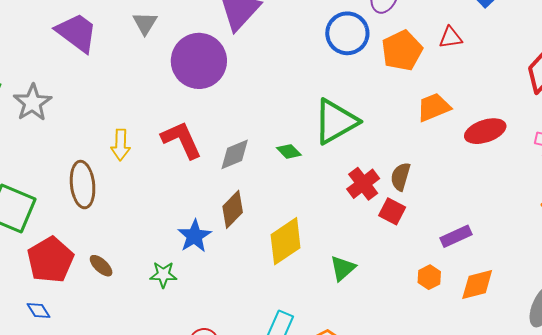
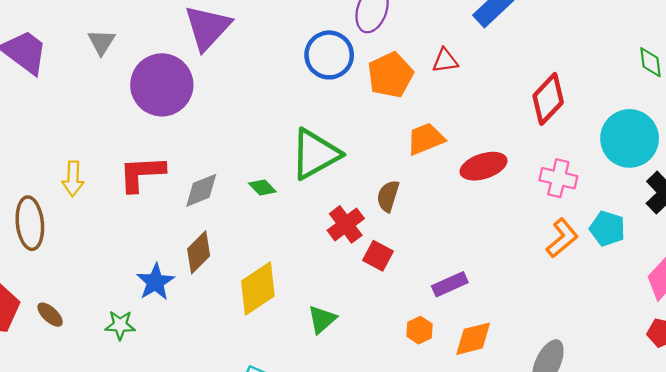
red L-shape: (182, 140) -> (142, 174), turned -69
brown semicircle: (400, 177) -> (388, 196), moved

